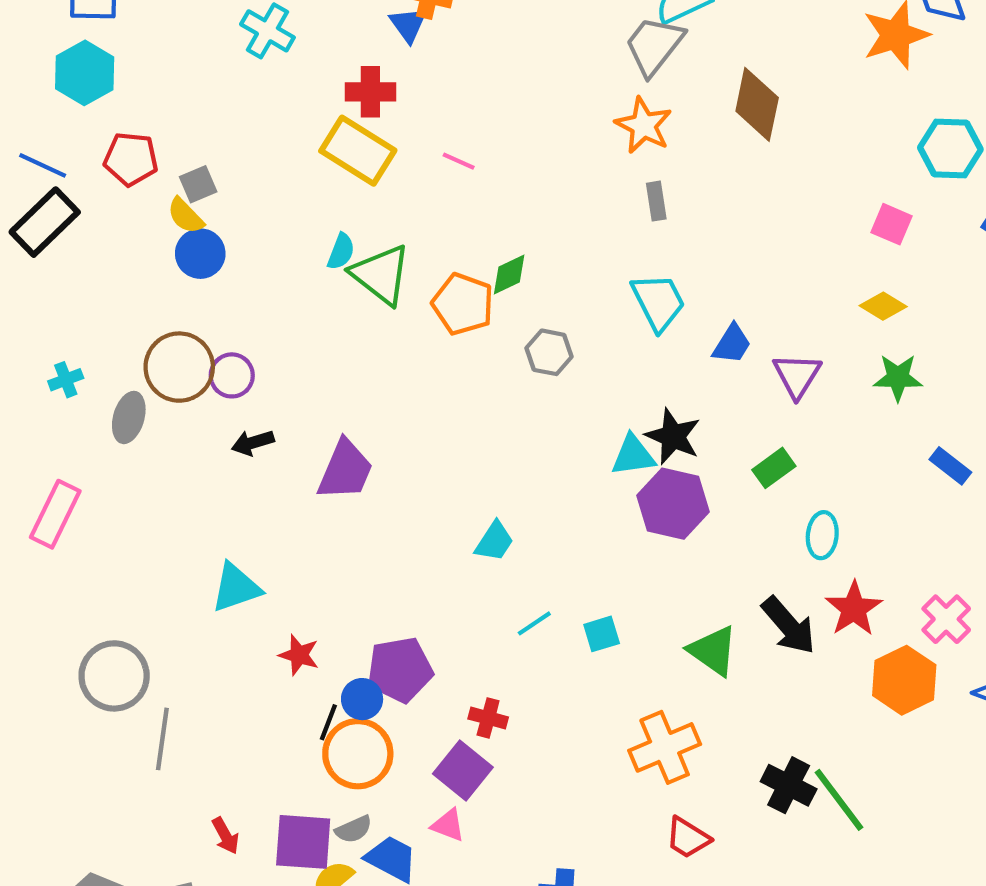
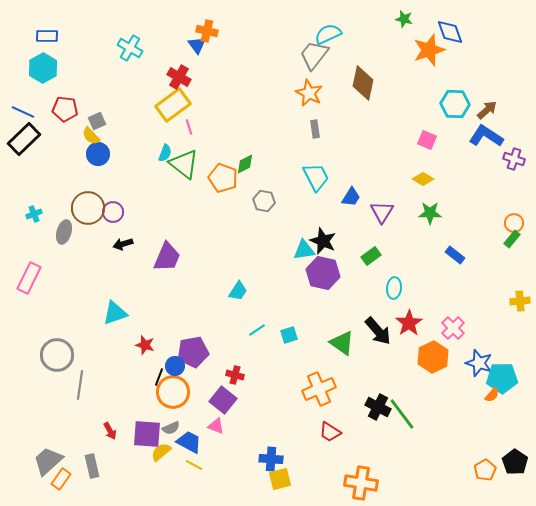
red cross: (370, 92) -> (179, 77), turned 30
yellow rectangle: (358, 151) -> (173, 105), turned -68
pink line: (459, 161) -> (189, 127), moved, turned 49

